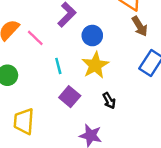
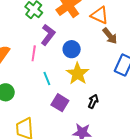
pink line: (35, 38) -> (34, 53), moved, turned 63
black arrow: (109, 101) -> (93, 101), turned -120

